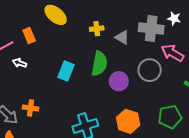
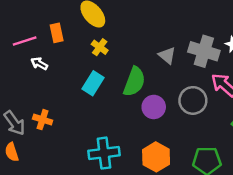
yellow cross: (97, 29) -> (100, 47), moved, turned 32

